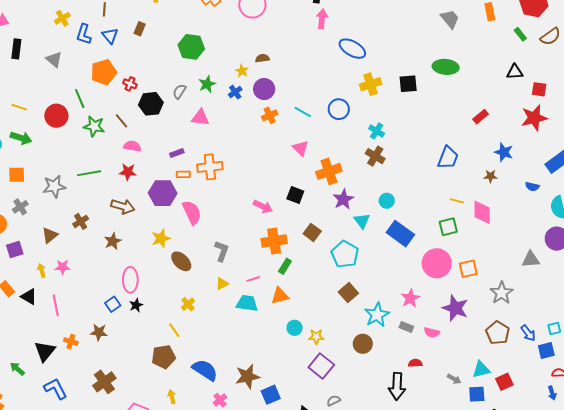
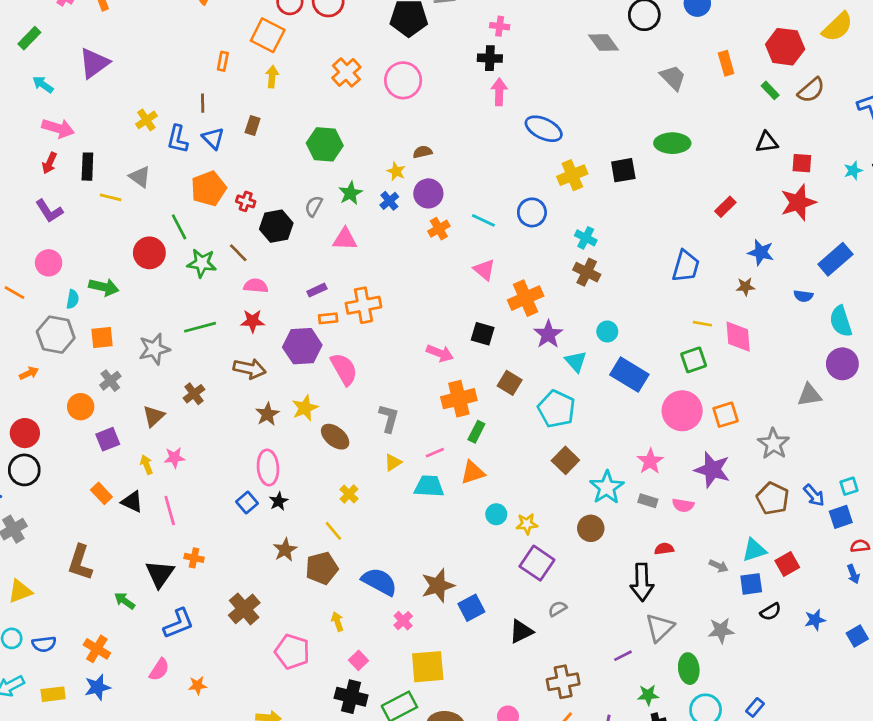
yellow line: (19, 107) -> (111, 197), moved
brown star: (113, 241) -> (267, 414), moved
brown star: (99, 332) -> (285, 550), moved, turned -30
blue L-shape: (55, 389) -> (179, 623), turned 100

